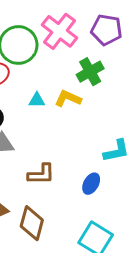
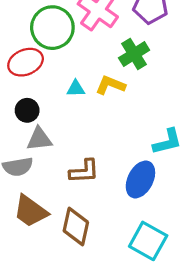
blue ellipse: (91, 184) -> (140, 179), size x1.5

